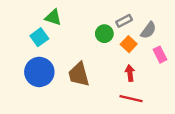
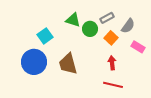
green triangle: (53, 17) -> (73, 20), moved
cyan square: (39, 37) -> (45, 36), moved
pink rectangle: (160, 55) -> (138, 47), turned -32

